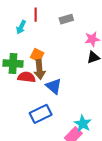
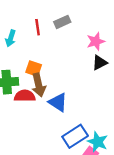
red line: (36, 15) -> (38, 27), moved
blue rectangle: (41, 114) -> (75, 136), moved

